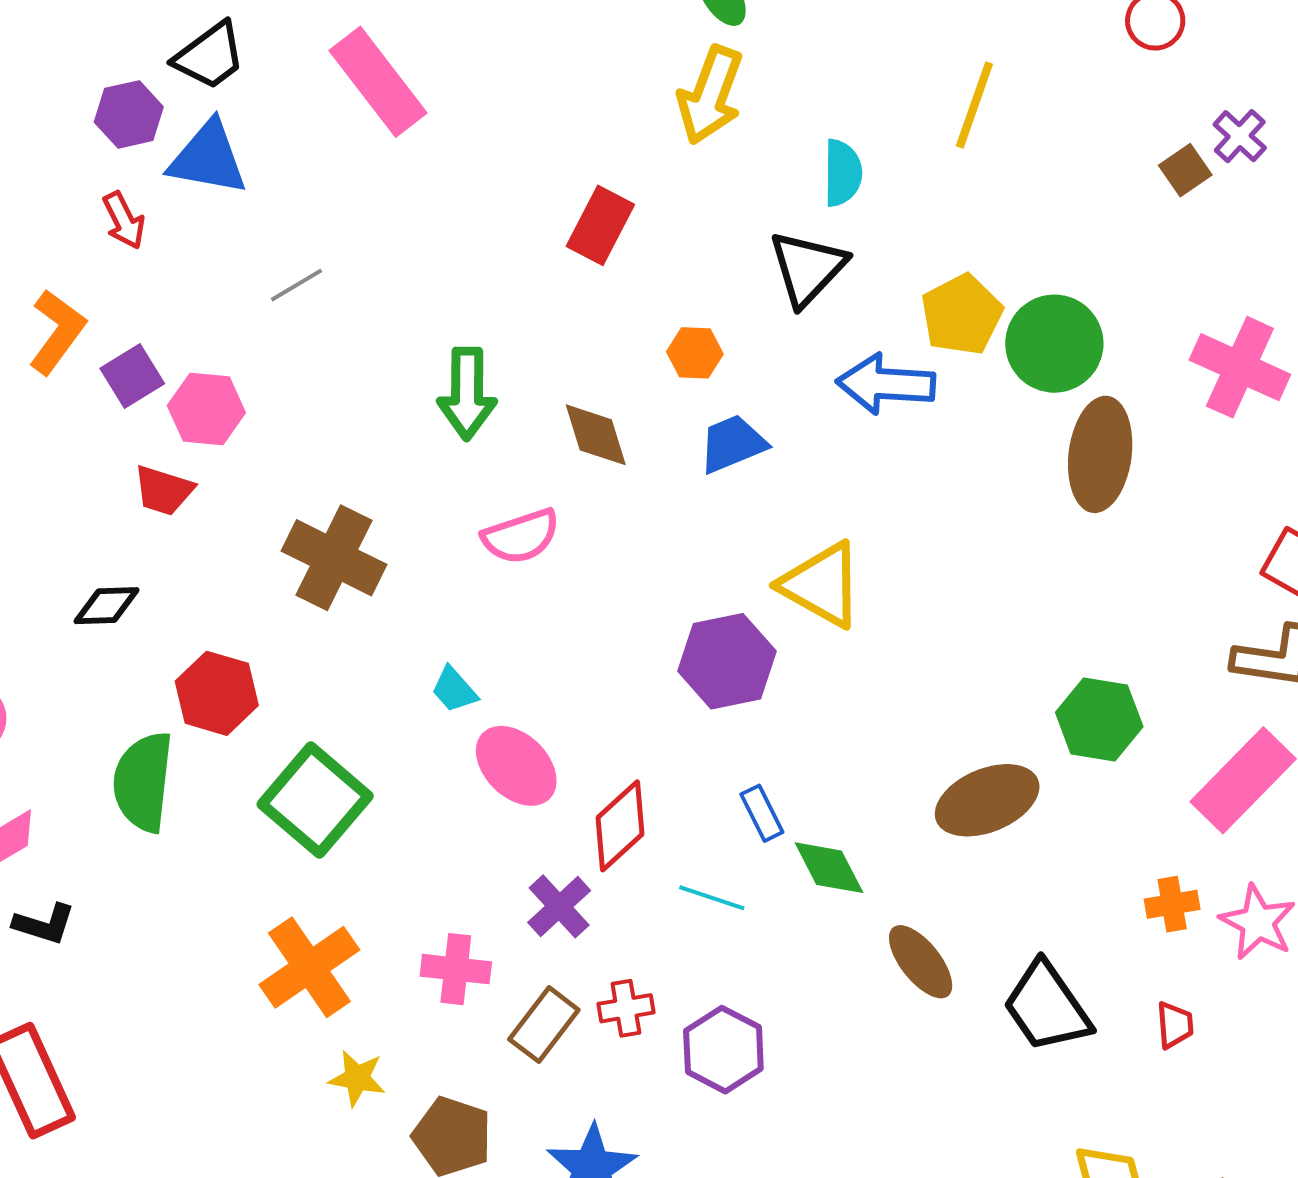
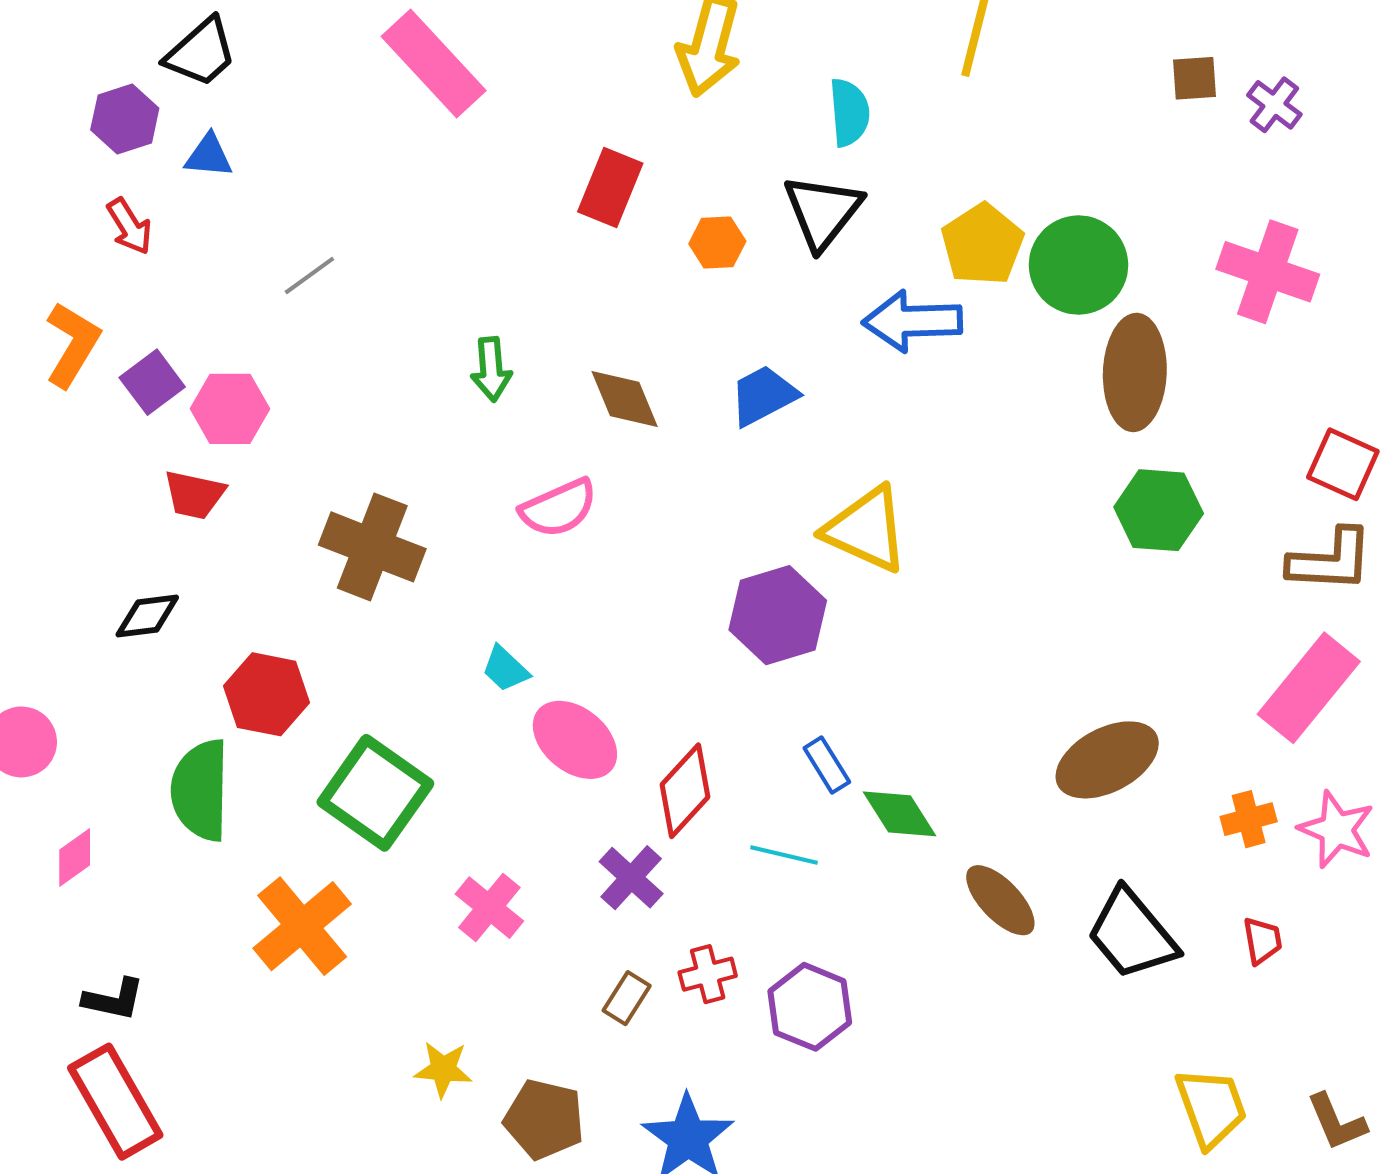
pink rectangle: (378, 82) -> (434, 63), moved
purple cross: (1240, 136) -> (1274, 105), moved
blue triangle: (208, 158) -> (209, 156), size x0.6
brown square: (1185, 170) -> (1195, 78), turned 36
orange hexagon: (695, 353) -> (717, 243), moved
green arrow: (467, 394) -> (491, 369), size x0.7
green hexagon: (1099, 719) -> (1159, 510), moved
brown ellipse: (987, 800) -> (1107, 760), moved
black L-shape: (44, 924) -> (114, 999), moved
orange cross: (309, 967) -> (302, 926), moved
pink cross: (456, 969) -> (489, 908), moved, turned 38
brown rectangle: (544, 1025) -> (627, 998), size x0.7

